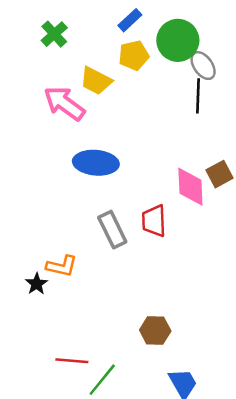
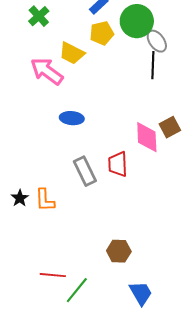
blue ellipse: (96, 163) -> (72, 118), size x0.7
orange L-shape: (62, 266) -> (45, 200), turned 75
black star: (37, 284) -> (20, 198), moved

